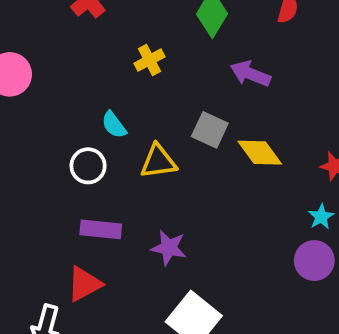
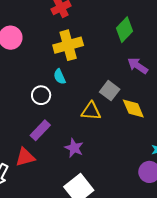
yellow cross: (150, 60) -> (68, 45), moved, size x1.8
yellow triangle: (158, 161) -> (91, 111), moved
purple rectangle: (101, 229) -> (40, 130), turned -65

